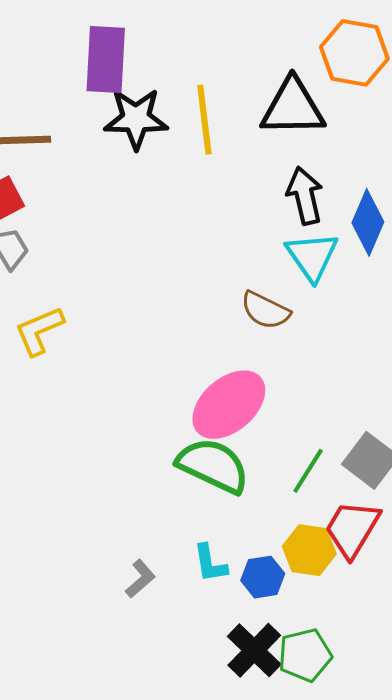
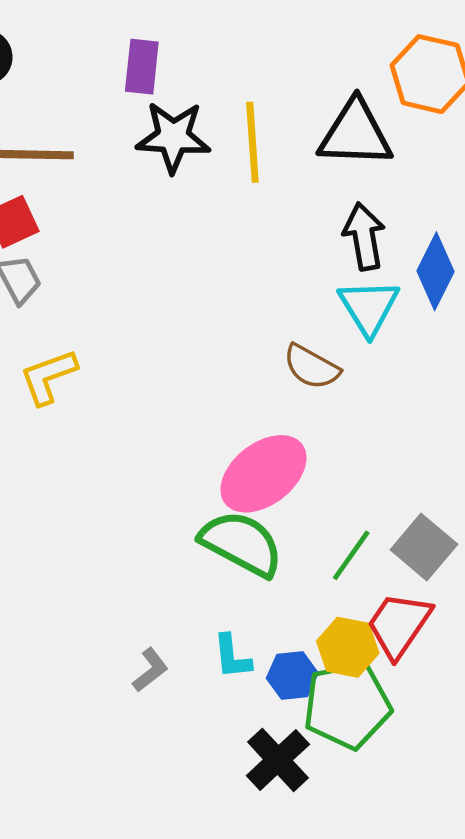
purple rectangle: (106, 59) -> (142, 67), size x0.7
green pentagon: (305, 655) -> (347, 705), moved, size x1.4

